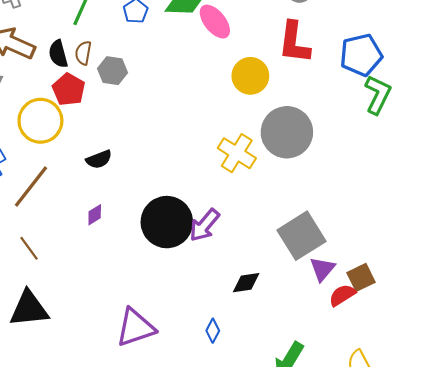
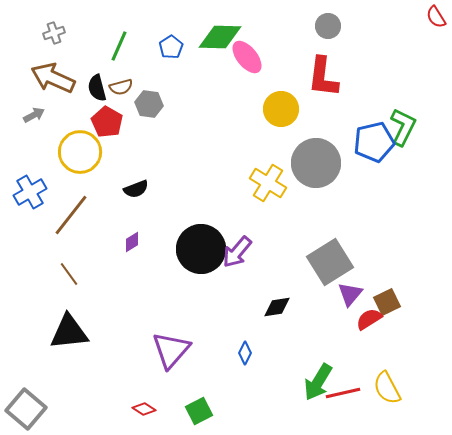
brown semicircle: (83, 53) -> (121, 87), turned -115
blue pentagon: (361, 55) -> (374, 142), moved
purple triangle: (135, 328) -> (171, 350), turned -30

